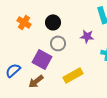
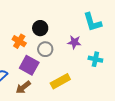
orange cross: (24, 22) -> (19, 41), moved

